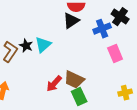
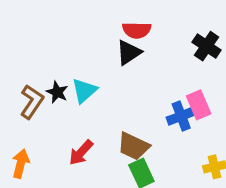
blue cross: (102, 29) -> (181, 116), moved
red arrow: (54, 84) -> (81, 153), moved

